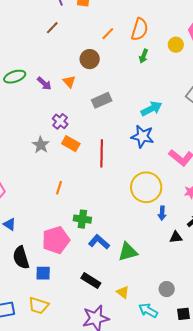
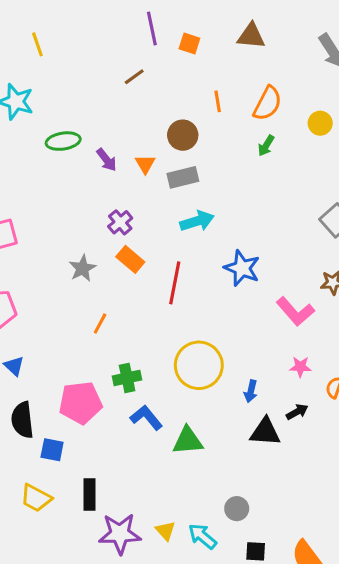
orange line: (108, 34) -> (218, 101), turned -64
yellow circle: (176, 45) -> (320, 123), moved
gray rectangle: (102, 100) -> (183, 177), moved
cyan arrow: (151, 109) -> (197, 221), moved
gray star: (41, 145) -> (82, 268), moved
yellow circle: (146, 187) -> (199, 365), moved
green cross: (82, 219) -> (127, 378), turned -30
black triangle: (176, 237) -> (265, 432), size x1.5
black rectangle: (91, 281) -> (90, 494), moved, turned 48
yellow triangle: (123, 292) -> (165, 531), moved

